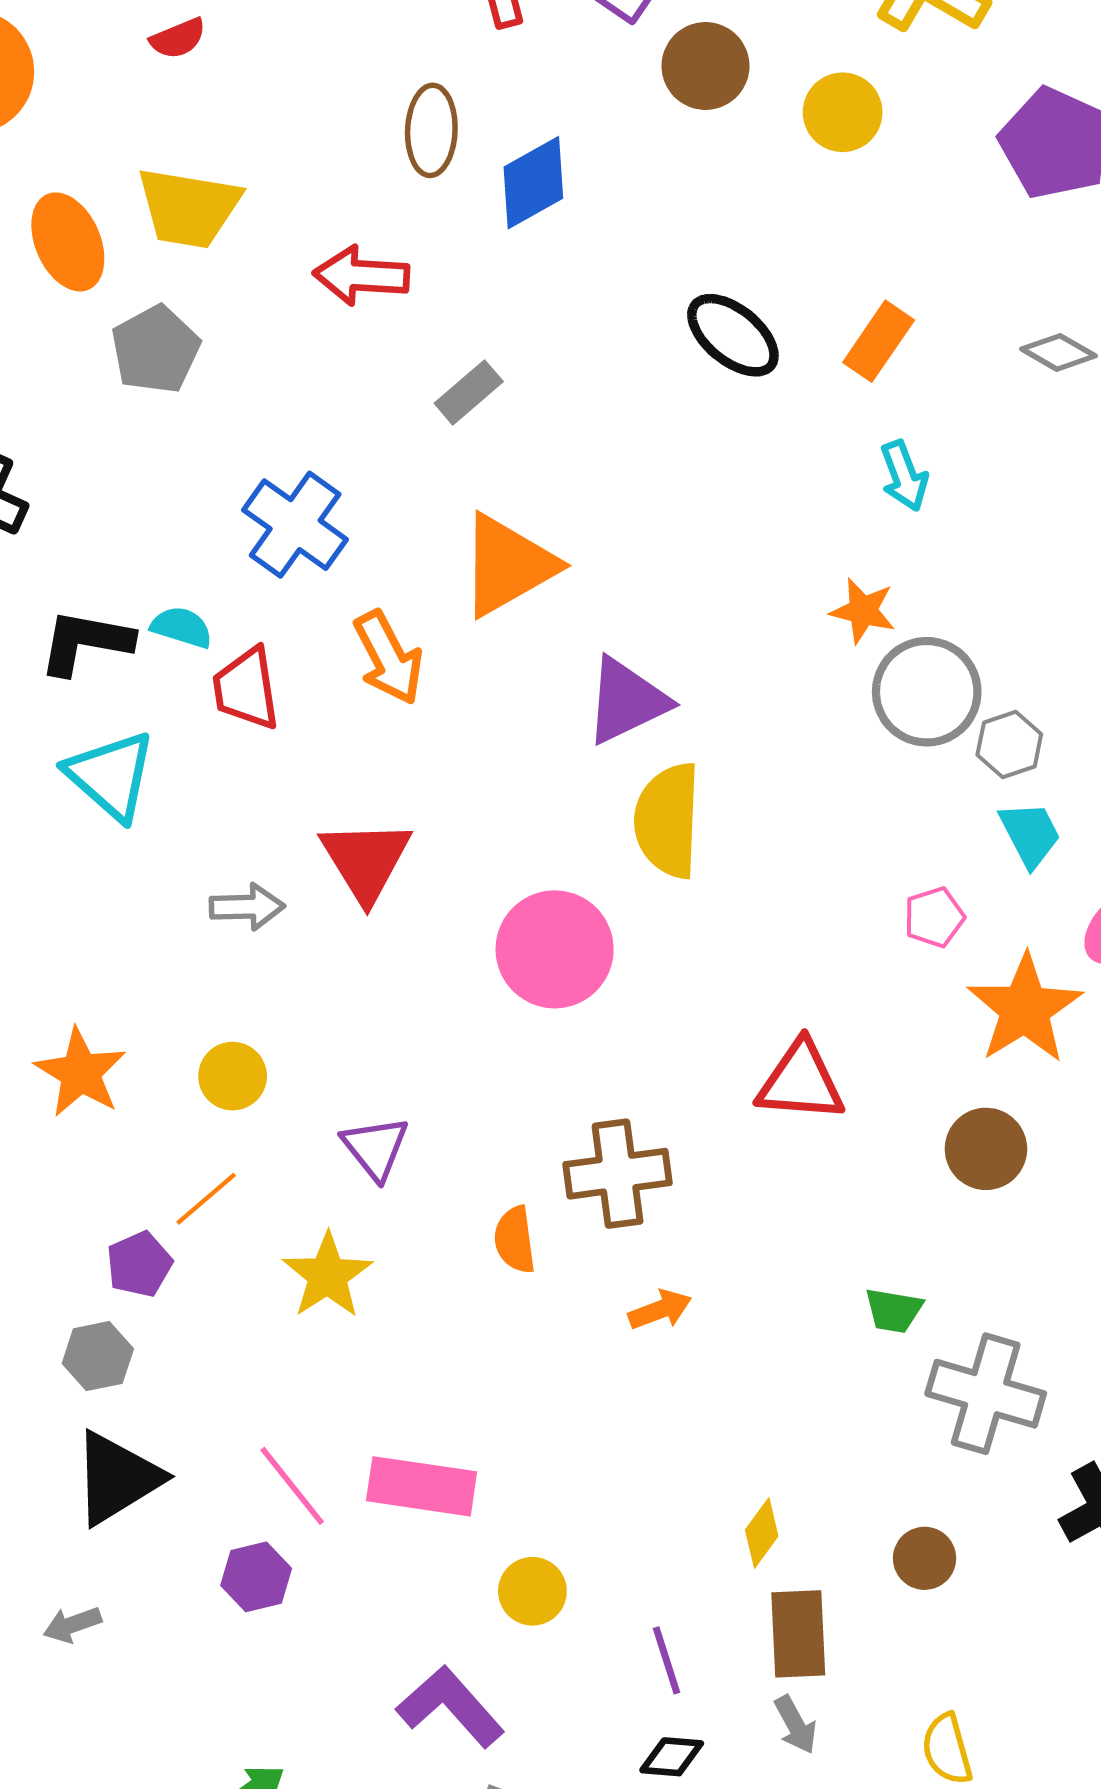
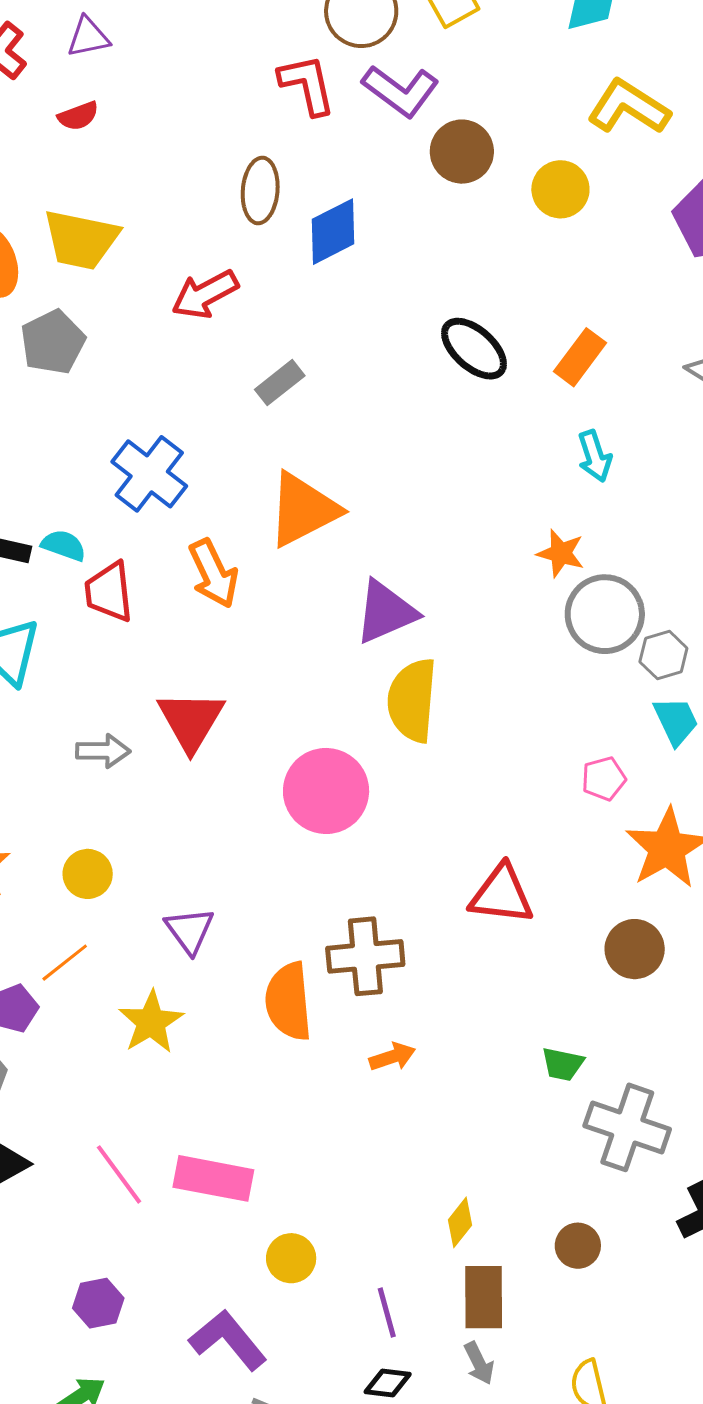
red arrow: (361, 276) -> (205, 294), turned -34
orange semicircle: (515, 1240) -> (288, 1001), size x1.6
purple hexagon: (256, 1577) -> (98, 1303), moved

